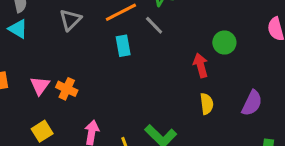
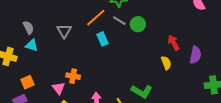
green circle: (224, 43) -> (138, 24), moved
red arrow: (201, 65) -> (174, 43), moved
pink triangle: (40, 86) -> (59, 88), moved

